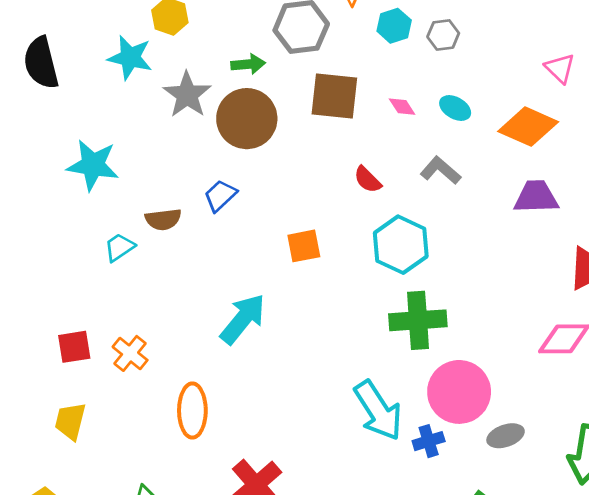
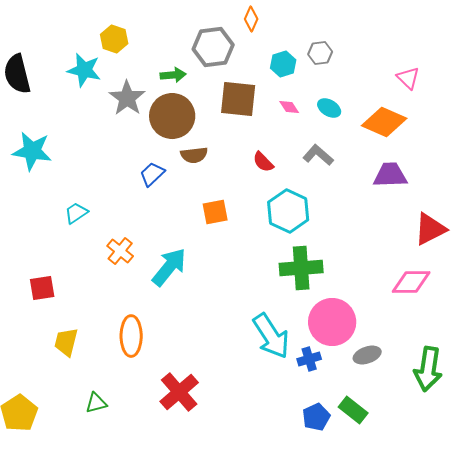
cyan hexagon: (394, 26) -> (283, 64), moved
cyan star: (93, 165) -> (32, 151), moved
brown semicircle: (163, 219) -> (194, 155), moved
orange cross: (130, 353) -> (120, 251), moved
yellow trapezoid: (70, 421) -> (66, 342), moved

